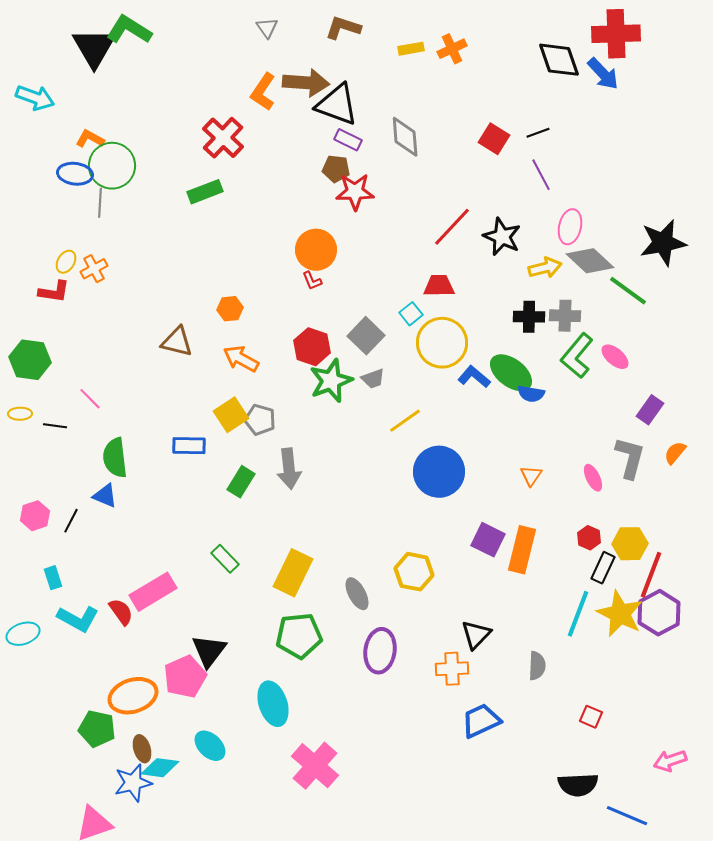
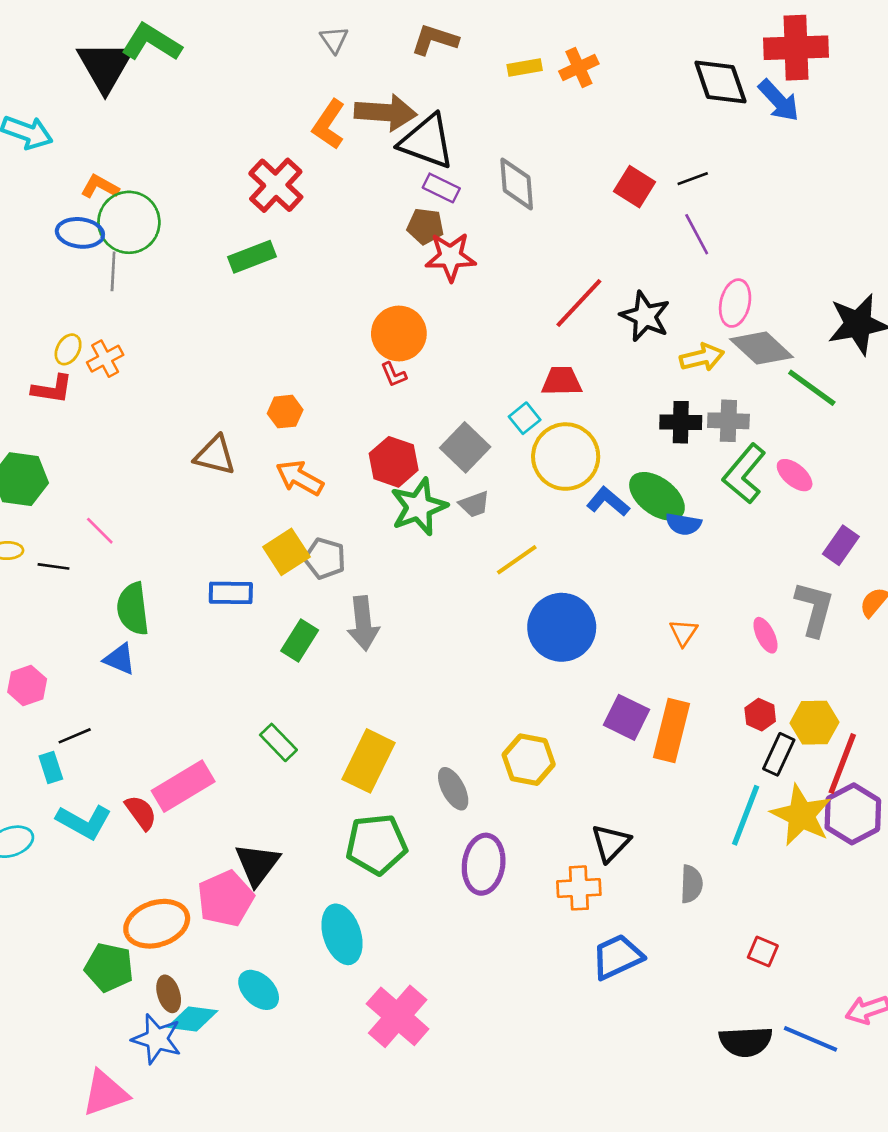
black line: (71, 521) -> (75, 736), moved, turned 40
blue star: (133, 783) -> (157, 1039), turned 30
blue line: (627, 816) -> (810, 1039), moved

